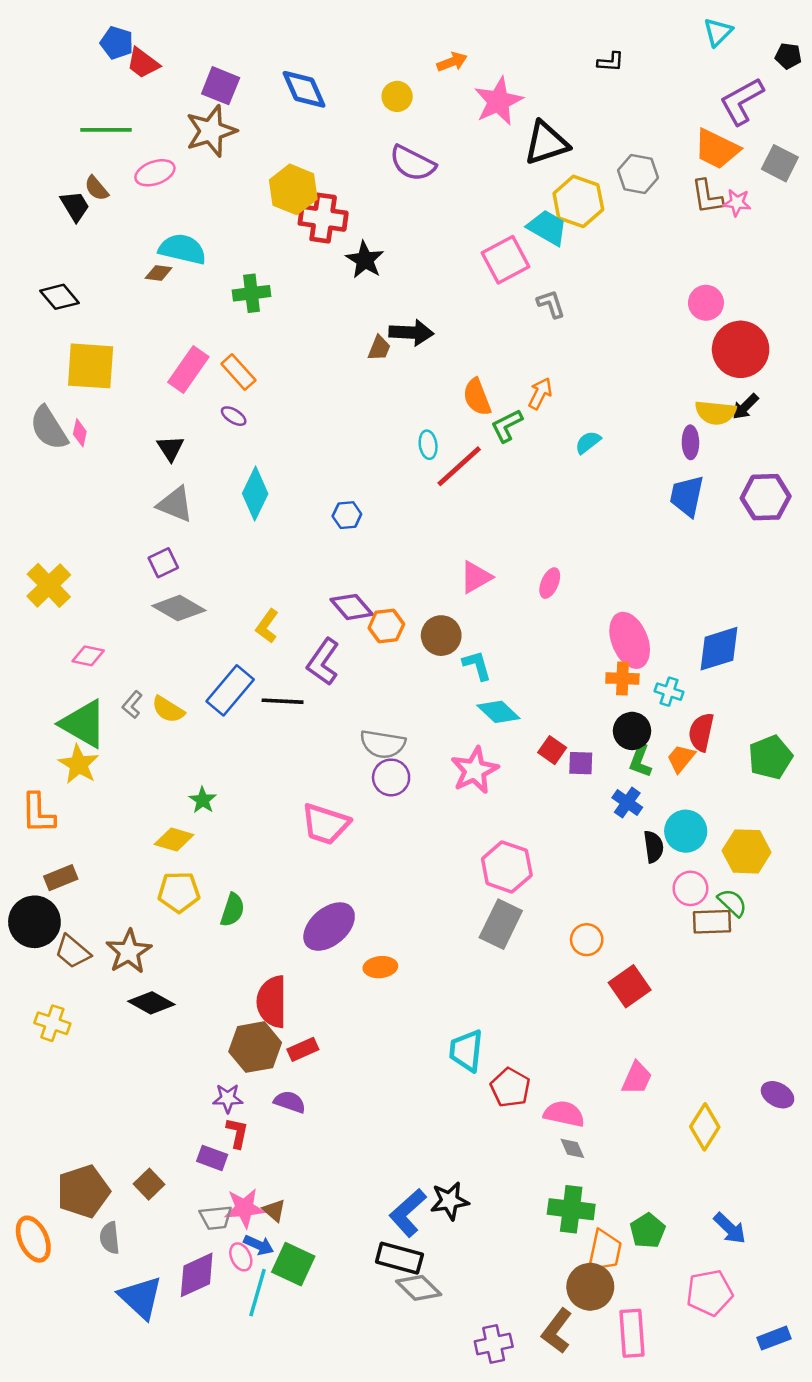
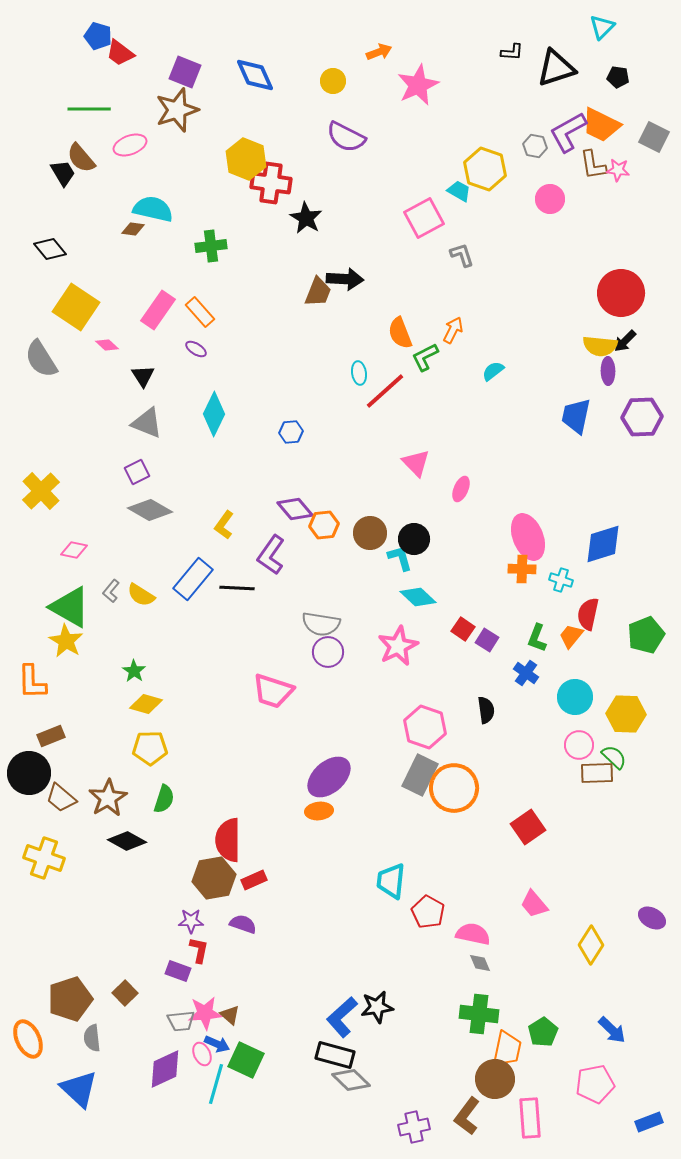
black pentagon: (788, 56) -> (618, 77), moved
purple L-shape: (742, 101) -> (568, 132), moved
black triangle: (546, 143) -> (556, 68), moved
gray hexagon: (638, 174) -> (535, 146), size x0.7
brown semicircle: (96, 188) -> (81, 158), size x1.4
cyan trapezoid: (547, 228) -> (459, 191), size x0.7
pink circle: (706, 303) -> (550, 199), moved
brown trapezoid: (379, 348) -> (318, 292), size x1.4
yellow square: (91, 366) -> (76, 307), turned 30
pink diamond: (80, 433) -> (107, 345), moved, turned -60
purple ellipse: (690, 442) -> (608, 371), moved
pink triangle: (476, 577) -> (416, 463), moved, turned -44
black circle: (632, 731) -> (414, 539), moved
purple square: (581, 763) -> (487, 640), turned 30
green star: (203, 800) -> (134, 671), moved
black semicircle: (653, 847) -> (486, 710), moved
green semicircle: (232, 910) -> (164, 799), moved
purple ellipse: (329, 927) -> (329, 777), moved
orange circle: (587, 940) -> (454, 788), moved, size x1.8
yellow cross: (52, 1023) -> (44, 858), size x1.4
pink trapezoid: (637, 1078) -> (534, 904), turned 116
blue triangle: (141, 1297) -> (79, 1089), moved

